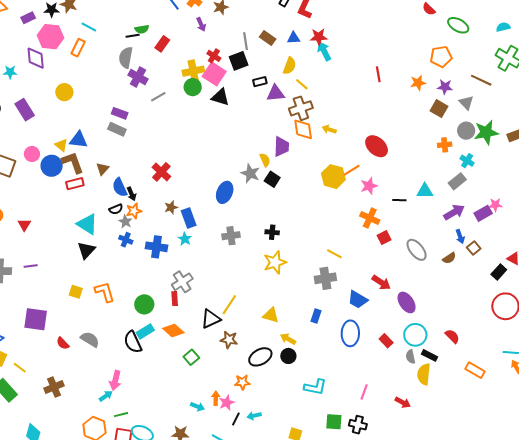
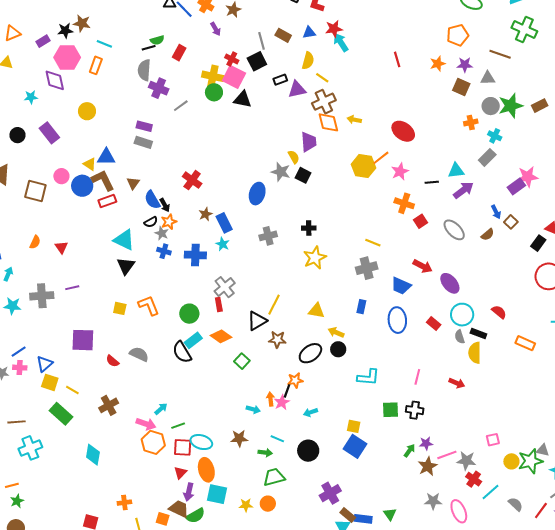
yellow cross: (193, 71) -> (213, 76), turned 30
gray triangle: (466, 103) -> (488, 78), turned -42
pink star: (495, 205) -> (528, 177), size x1.5
purple arrow: (454, 212) -> (463, 190), moved
pink arrow: (115, 380) -> (146, 424), moved, turned -78
black line: (236, 419) -> (287, 391), moved

